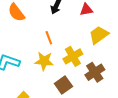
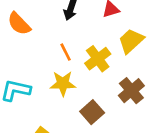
yellow cross: (73, 56) -> (98, 59), moved

